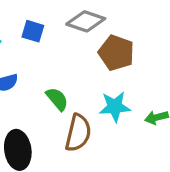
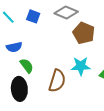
green semicircle: (57, 99) -> (27, 66), moved

